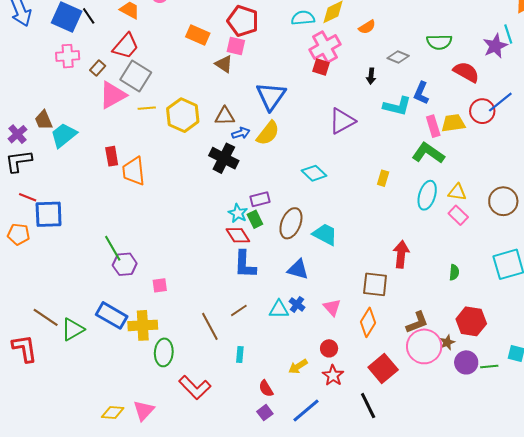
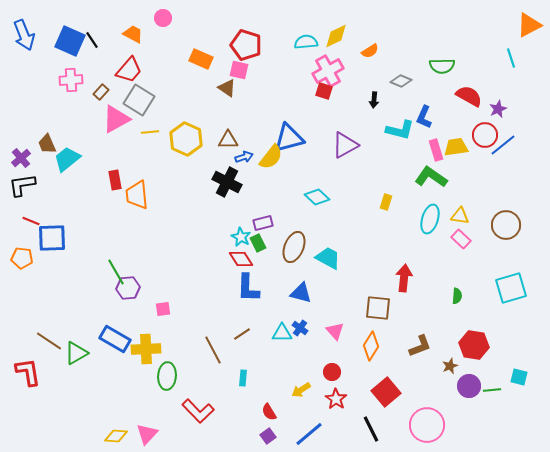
purple star: (495, 46) -> (498, 109), moved, size x0.7
blue triangle: (271, 96) -> (289, 138), moved, turned 40
blue line: (500, 102) -> (503, 145), moved
pink circle: (424, 346) -> (427, 425), moved

